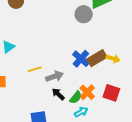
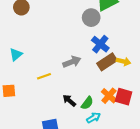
blue cross: (81, 59) -> (100, 44), moved
gray arrow: (55, 76) -> (72, 62), moved
orange cross: (87, 92) -> (109, 96), moved

